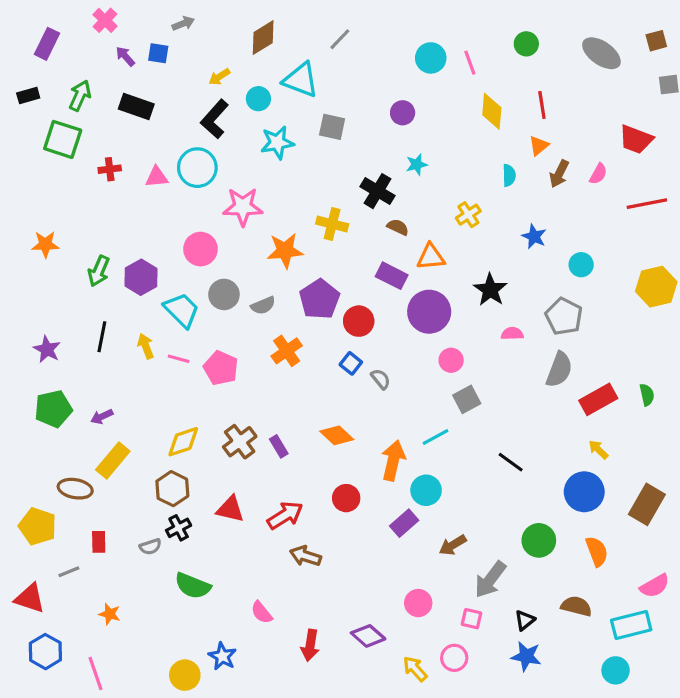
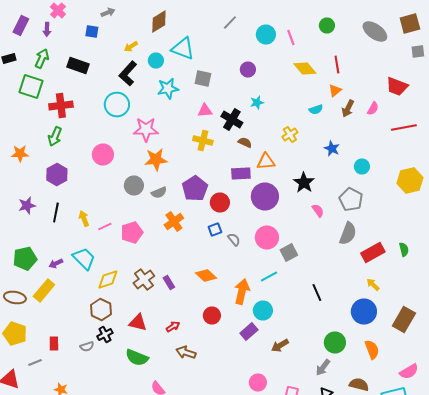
gray line: (340, 39) -> (230, 22), moved
brown square: (656, 41) -> (410, 24), size x1.5
purple arrow: (125, 56) -> (47, 30), moved, turned -136
yellow diamond: (492, 111) -> (305, 68), turned -45
red cross: (110, 169) -> (61, 106), size x1.6
cyan semicircle: (509, 175) -> (316, 110), turned 72
pink triangle: (157, 177) -> (205, 110), moved
pink circle: (200, 249) -> (103, 154), moved
orange star: (285, 251) -> (156, 160), moved
green arrow: (99, 271) -> (55, 136), moved
purple rectangle: (392, 276) -> (241, 174), turned -30
purple hexagon: (141, 277) -> (57, 174), moved
cyan trapezoid: (182, 310) -> (84, 258), moved
pink semicircle: (512, 334) -> (318, 210), turned 56
purple star: (47, 349) -> (27, 206), moved, turned 30
pink line: (179, 359) -> (105, 226), turned -40
pink circle: (451, 360) -> (267, 238), moved, size x1.5
blue square: (351, 363) -> (215, 230), turned 32
pink pentagon: (221, 368) -> (132, 232), turned 30
yellow rectangle: (113, 460) -> (44, 290), moved
black line: (511, 462) -> (317, 292), turned 30
brown ellipse: (75, 489) -> (15, 298), moved
red arrow: (285, 515) -> (173, 326), size x0.6
gray arrow: (490, 580) -> (323, 368), moved, size x0.7
green semicircle: (193, 586) -> (137, 358), moved

